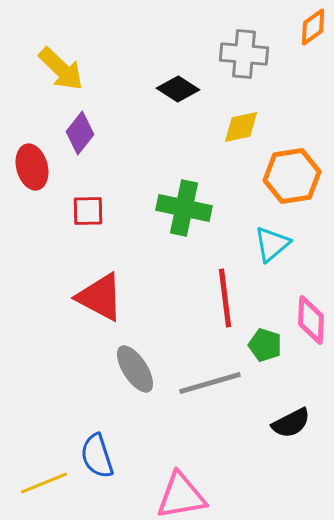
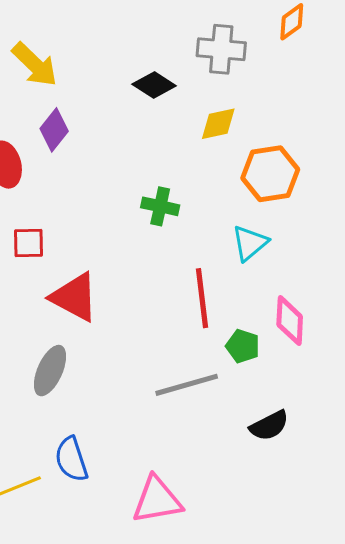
green cross: (184, 208) -> (160, 206), size x0.7
red square: (88, 211) -> (29, 243), moved
gray ellipse: (135, 369) -> (50, 371), moved, turned 57

